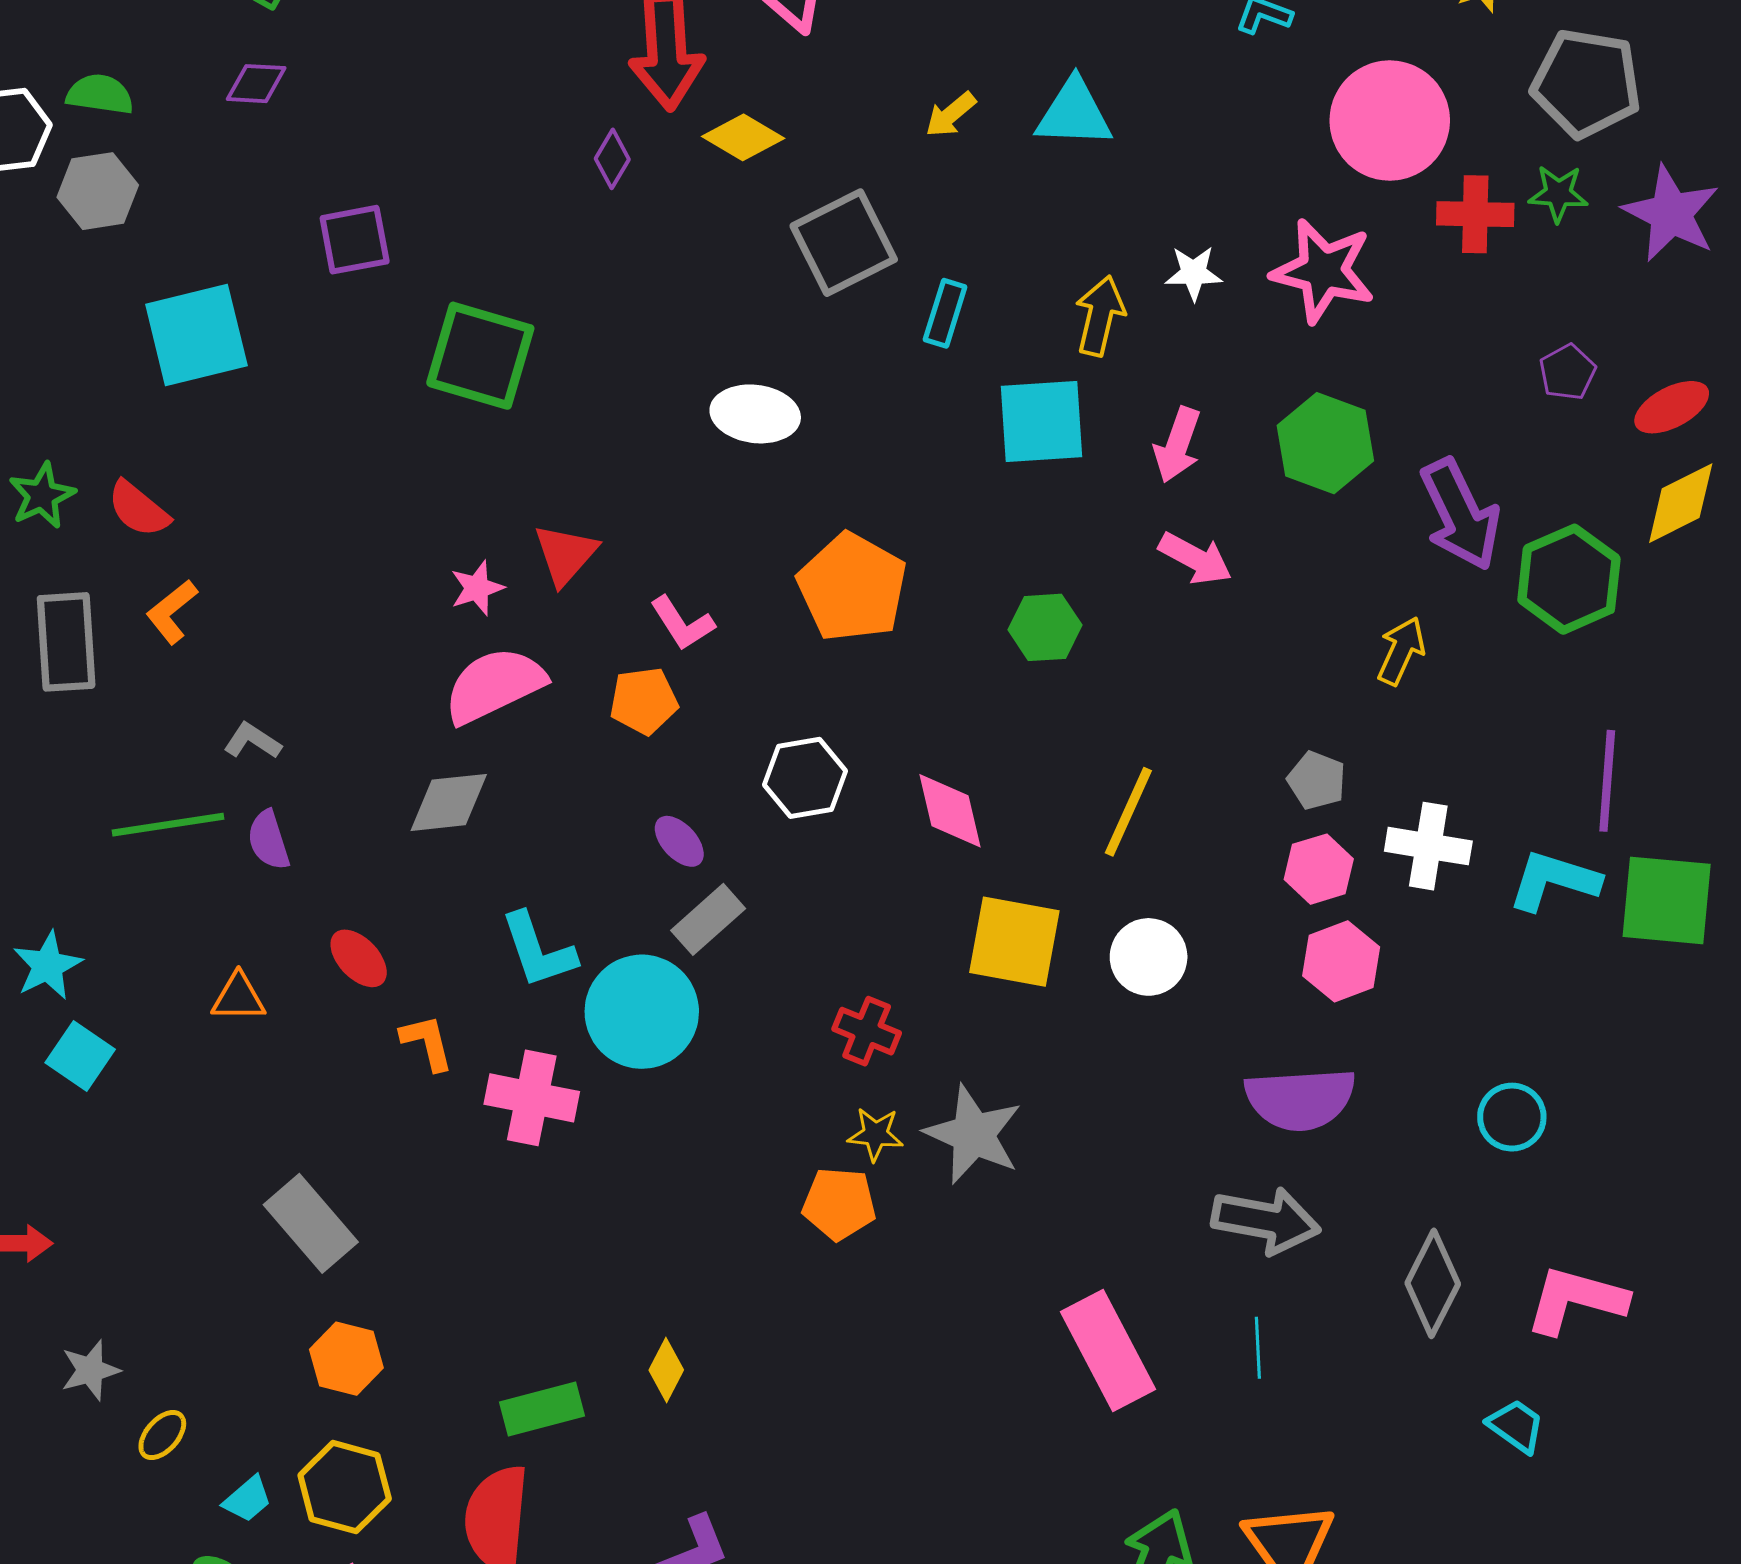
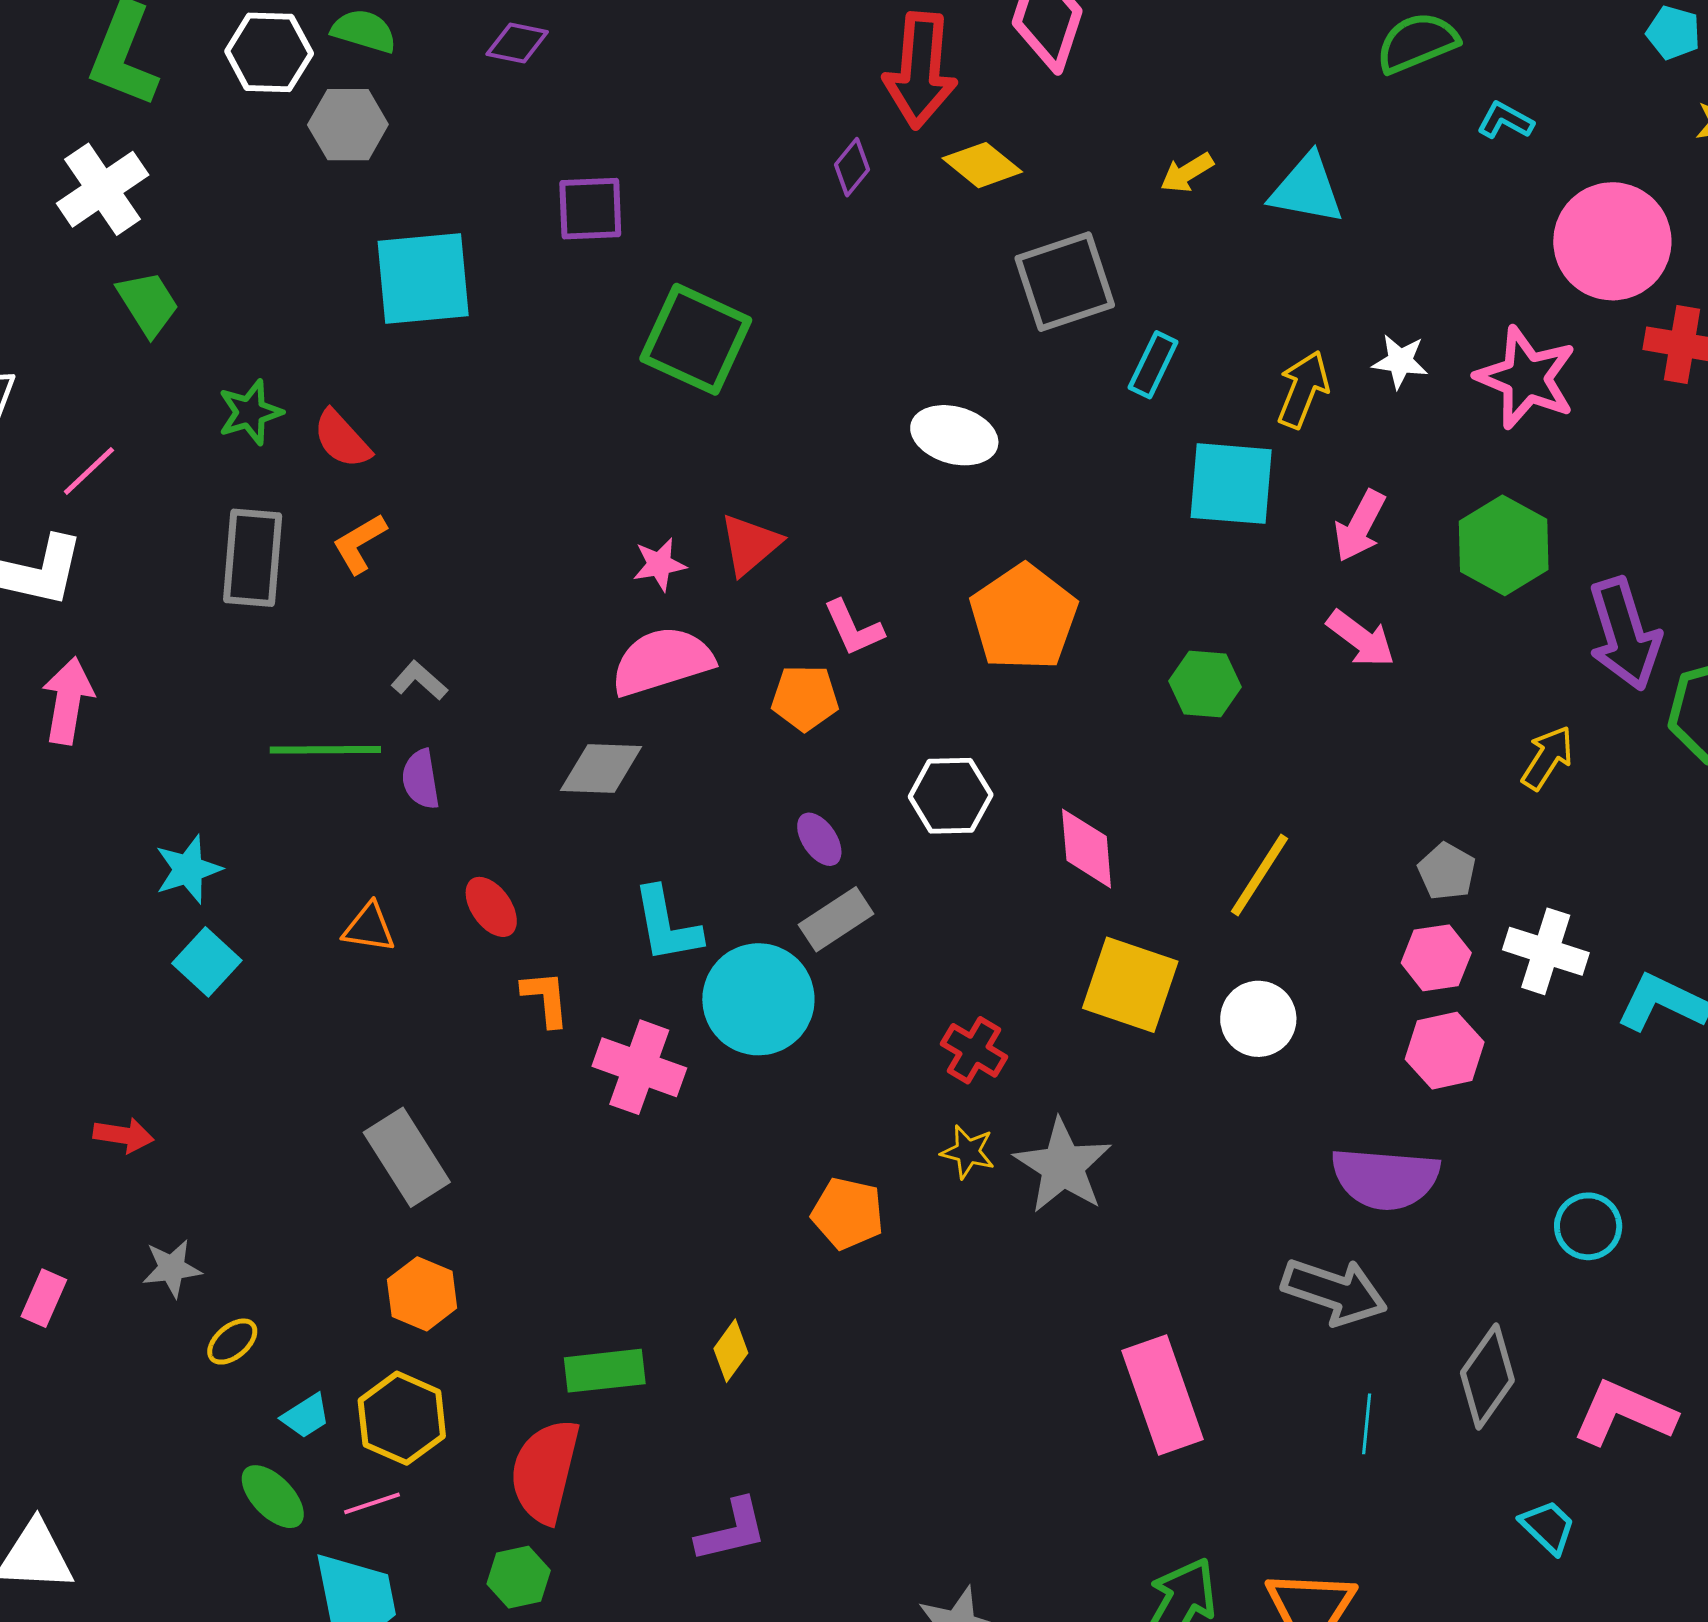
orange pentagon: (839, 1204) -> (848, 1213), moved
cyan line: (1258, 1348) -> (1367, 1424), moved

